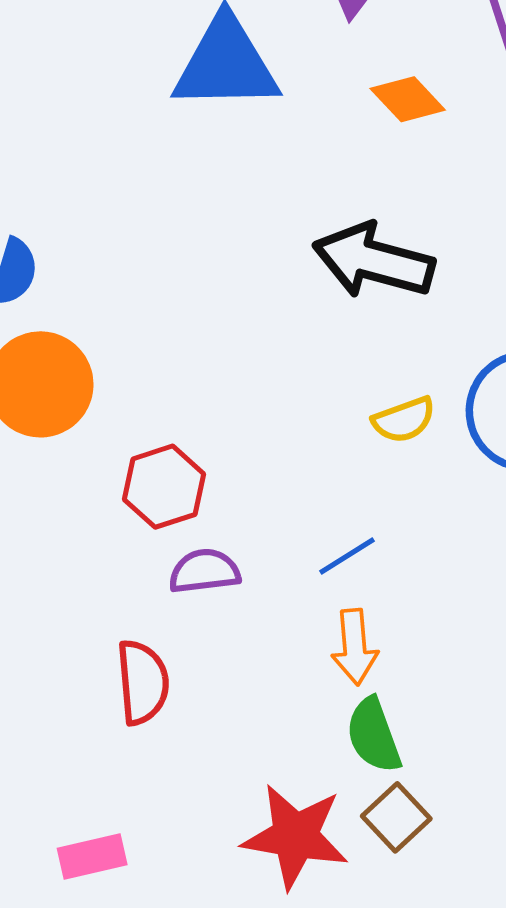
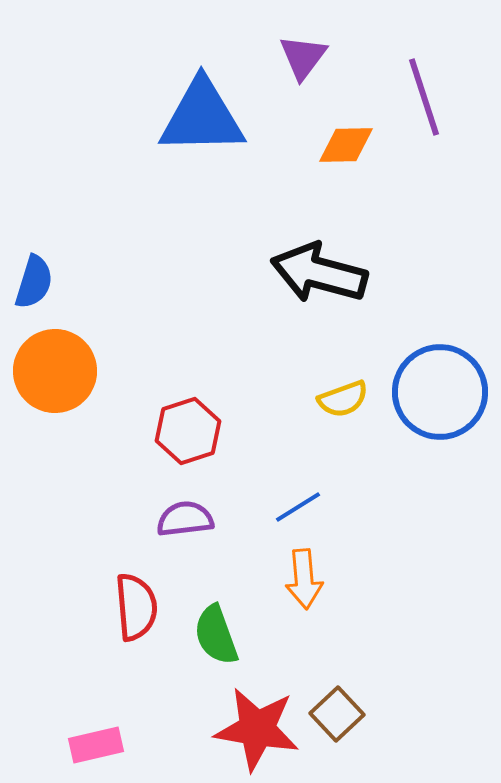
orange diamond: (408, 99) -> (346, 145), turned -48
red hexagon: (164, 487) -> (188, 431), moved
green semicircle: (374, 735) -> (216, 635), moved

